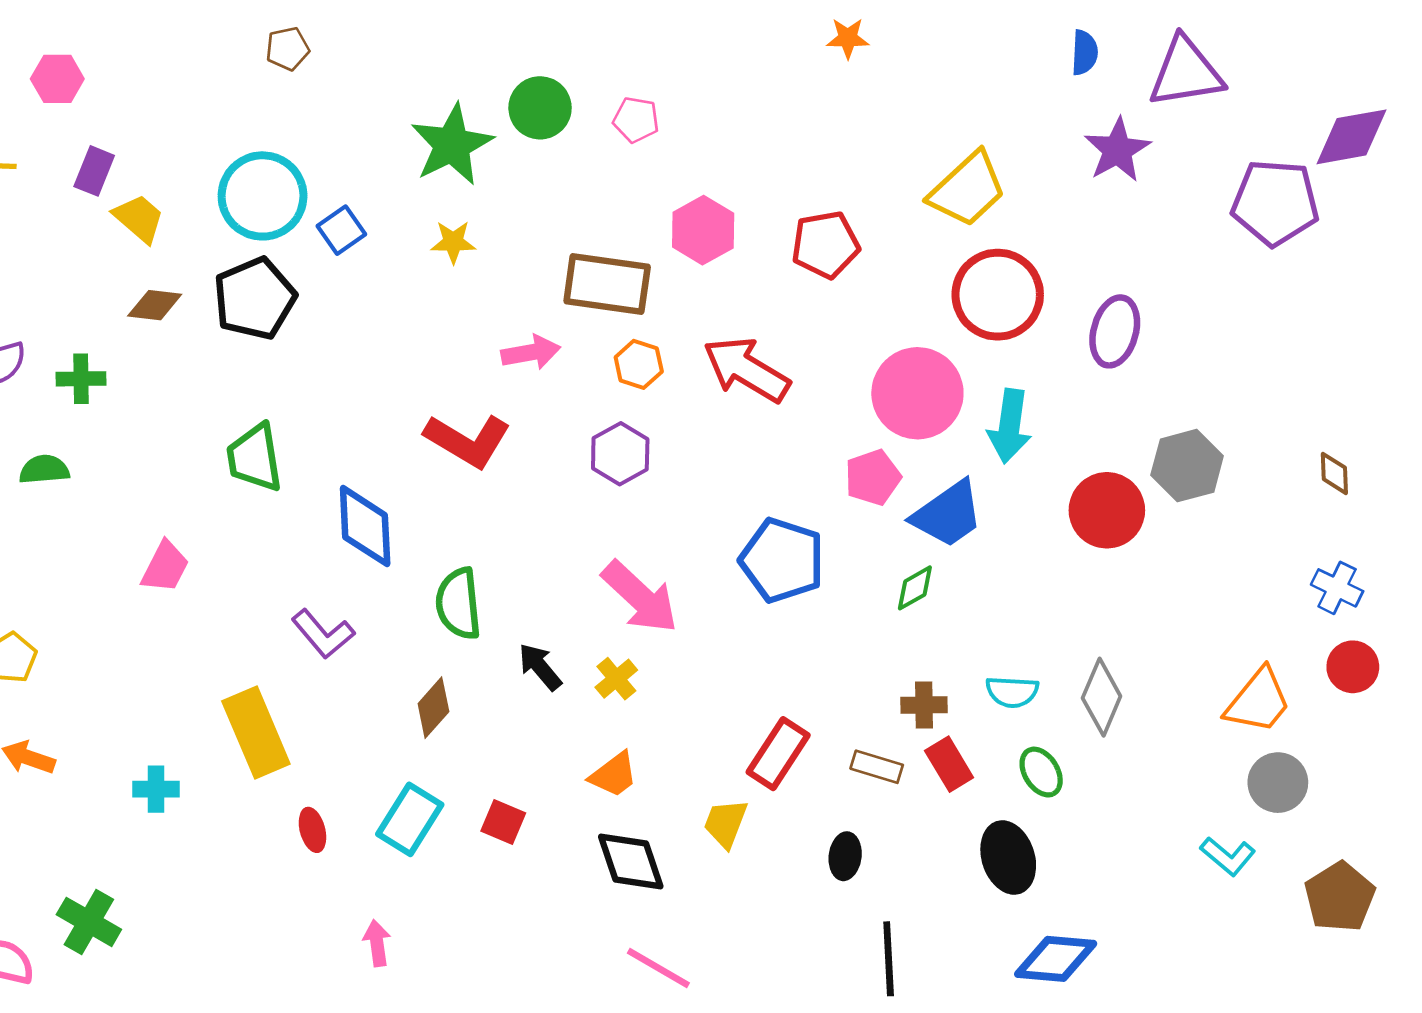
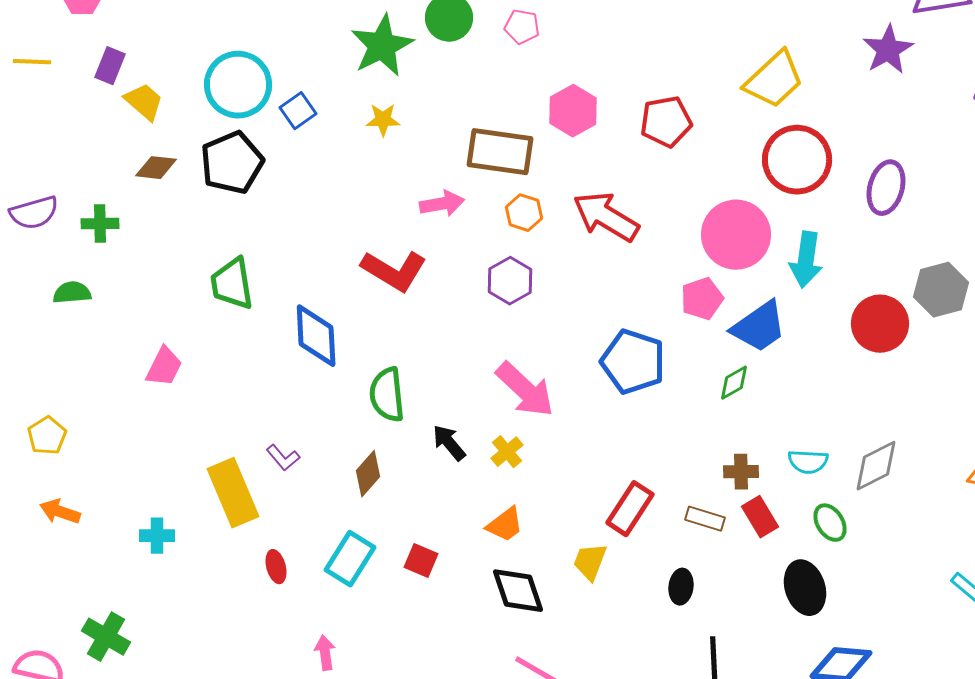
purple L-shape: (323, 634) -> (283, 458), moved, size x0.7
gray diamond: (1102, 697) -> (876, 466), turned 40

